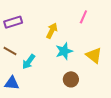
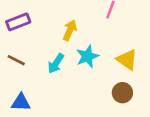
cyan arrow: (29, 62) -> (56, 63), moved
brown circle: (71, 79) -> (122, 93), moved

